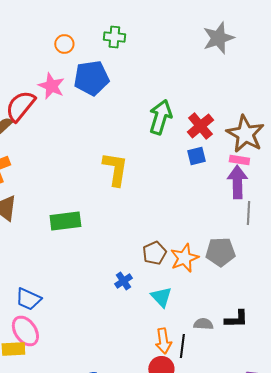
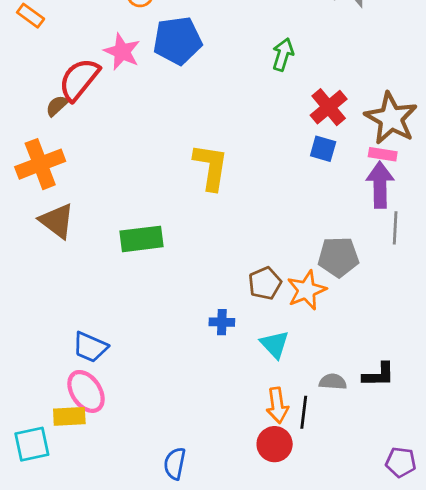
green arrow: (160, 117) -> (283, 54), moved, size x0.7
blue square: (196, 156) -> (323, 149), turned 30
gray pentagon: (220, 252) -> (338, 257), moved
blue cross: (123, 281) -> (222, 322), turned 36

